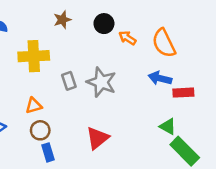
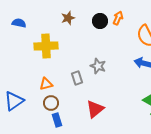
orange arrow: (127, 38) -> (118, 18), moved, turned 80
gray rectangle: (69, 81) -> (77, 78), moved
gray star: (101, 82) -> (98, 66), size x0.7

